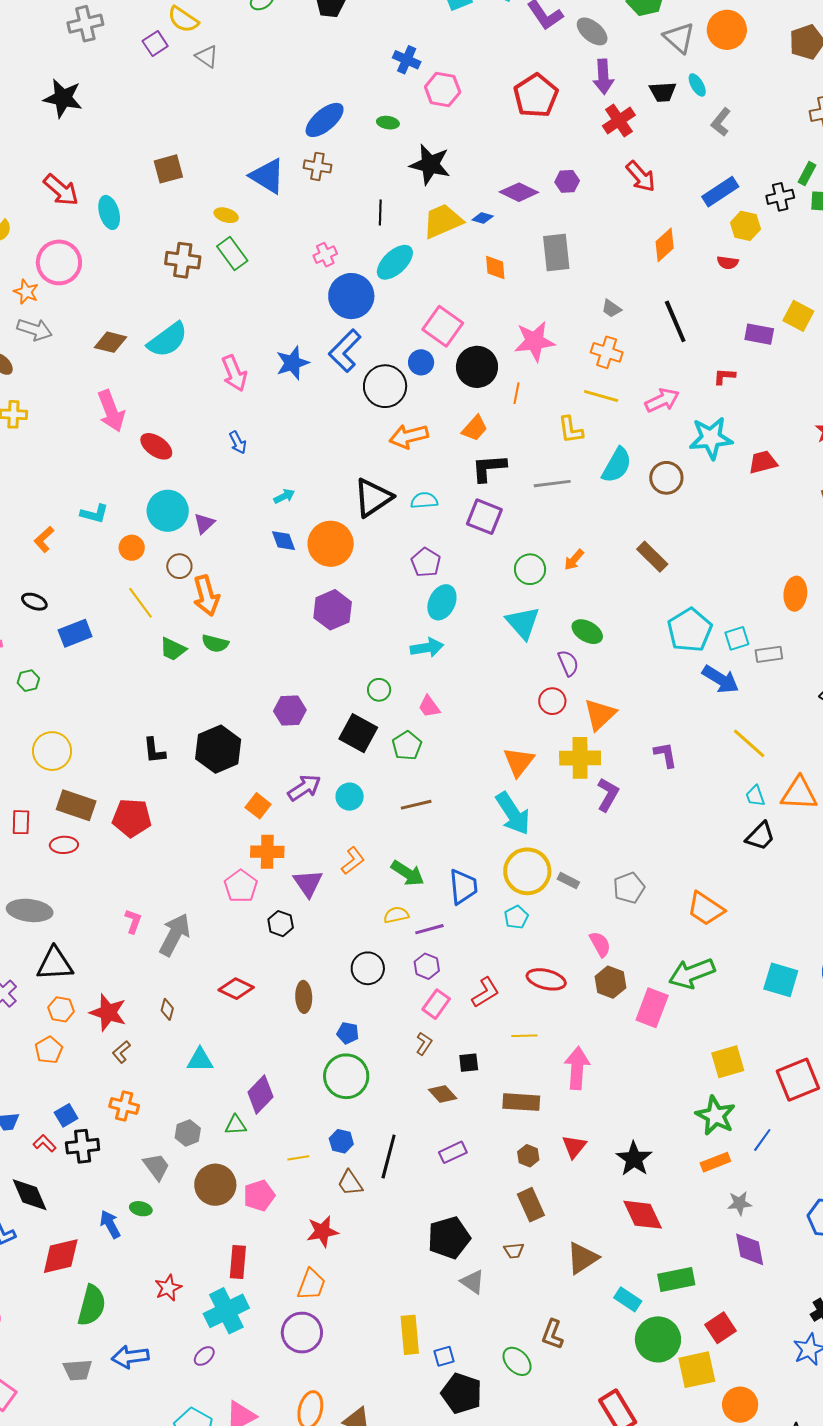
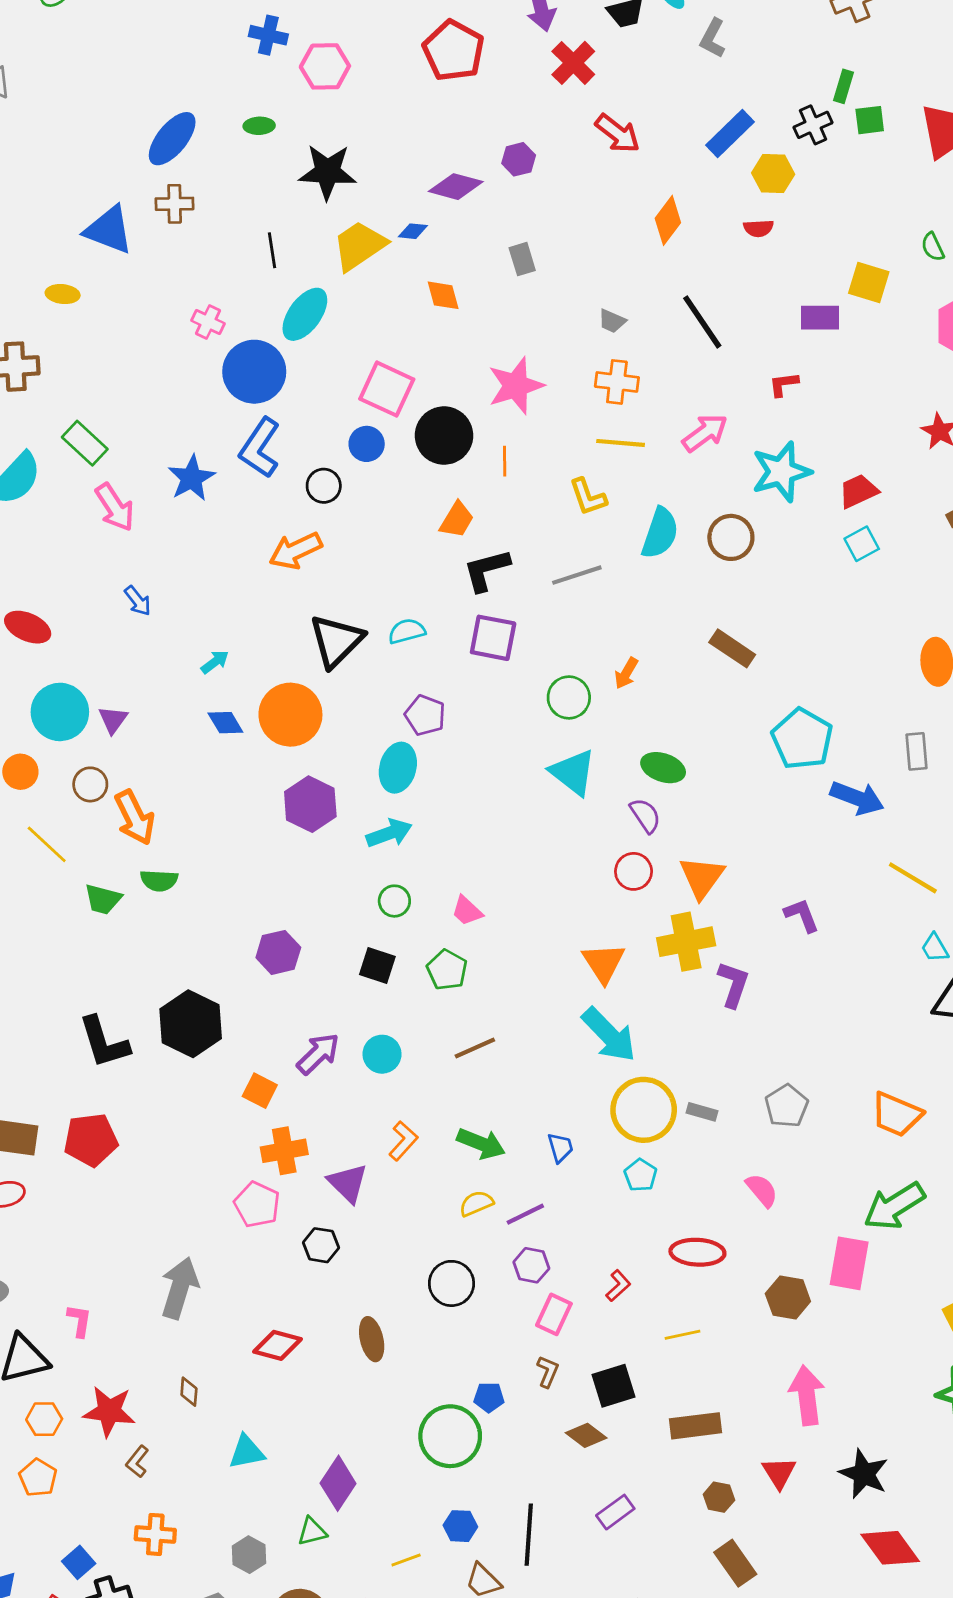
gray rectangle: (556, 253) -> (522, 259), size x0.6
green rectangle: (232, 254) -> (85, 443), moved
pink cross: (325, 255) -> (208, 322), turned -30
black circle: (385, 386) -> (324, 486), size x0.6
orange arrow: (409, 436) -> (296, 551), moved
cyan ellipse: (442, 602) -> (398, 768), moved
cyan square: (737, 638) -> (862, 544), moved
cyan arrow: (427, 648) -> (389, 833), moved
gray rectangle: (769, 654) -> (916, 751), turned -76
black square: (358, 733) -> (377, 965), size x0.7
black L-shape: (154, 750) -> (104, 1042), size x1.5
blue trapezoid: (463, 887) -> (560, 1148), size x0.6
pink L-shape: (133, 921) -> (79, 1321), moved
brown hexagon: (610, 982) -> (788, 1297), moved
red L-shape: (485, 992) -> (618, 1286), size x0.7
blue pentagon: (348, 1033) -> (489, 1397), moved
black square: (469, 1063) -> (614, 1386), size x1.5
pink arrow: (577, 1068) -> (807, 1395), moved

